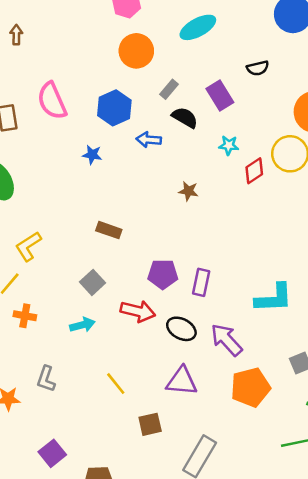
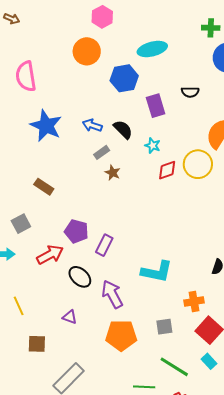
brown arrow: (16, 35) -> (12, 19), turned 98
orange circle: (136, 51) -> (87, 51), moved
gray rectangle: (169, 89) -> (102, 152), moved
blue hexagon: (114, 108) -> (124, 78), moved
black semicircle: (185, 118) -> (123, 129), moved
blue star: (92, 155) -> (46, 126), size x2.0
red arrow: (138, 311) -> (50, 255), turned -56
purple triangle: (182, 381) -> (70, 317), size x0.6

